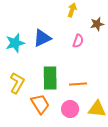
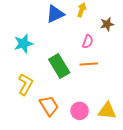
blue triangle: (42, 38) -> (55, 14), moved
green rectangle: (50, 78) -> (59, 66), moved, turned -30
orange line: (78, 84) -> (89, 64), moved

